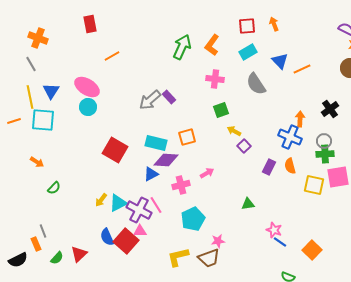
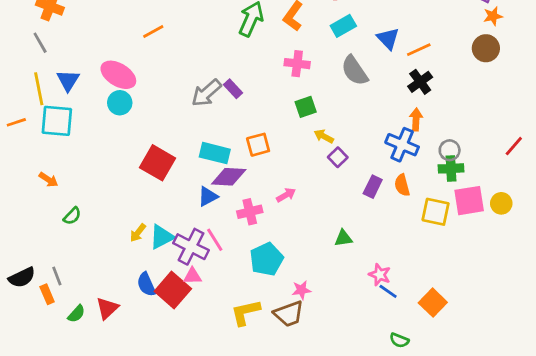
black cross: (330, 109) -> (420, 82), moved
black semicircle: (18, 260) -> (22, 277), moved

